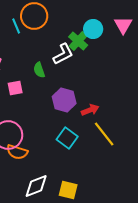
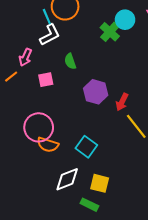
white L-shape: (63, 54) -> (50, 35), moved
red arrow: (90, 110) -> (122, 102), turned 138
cyan square: (67, 138) -> (86, 147), moved

